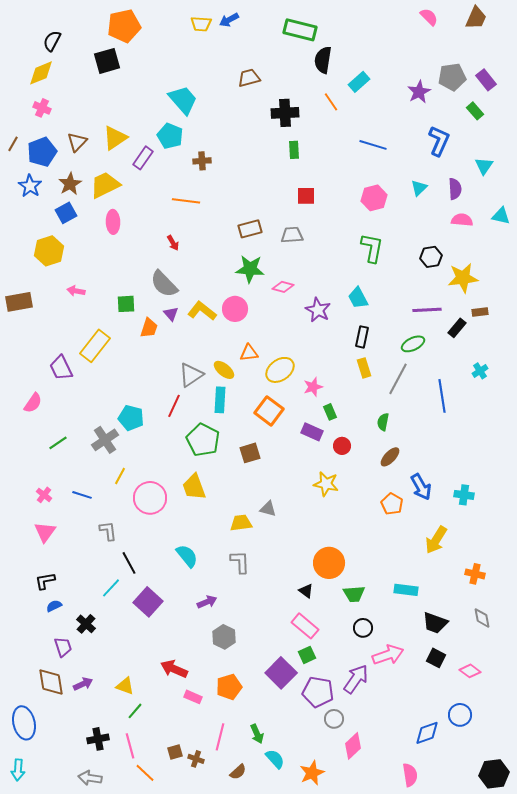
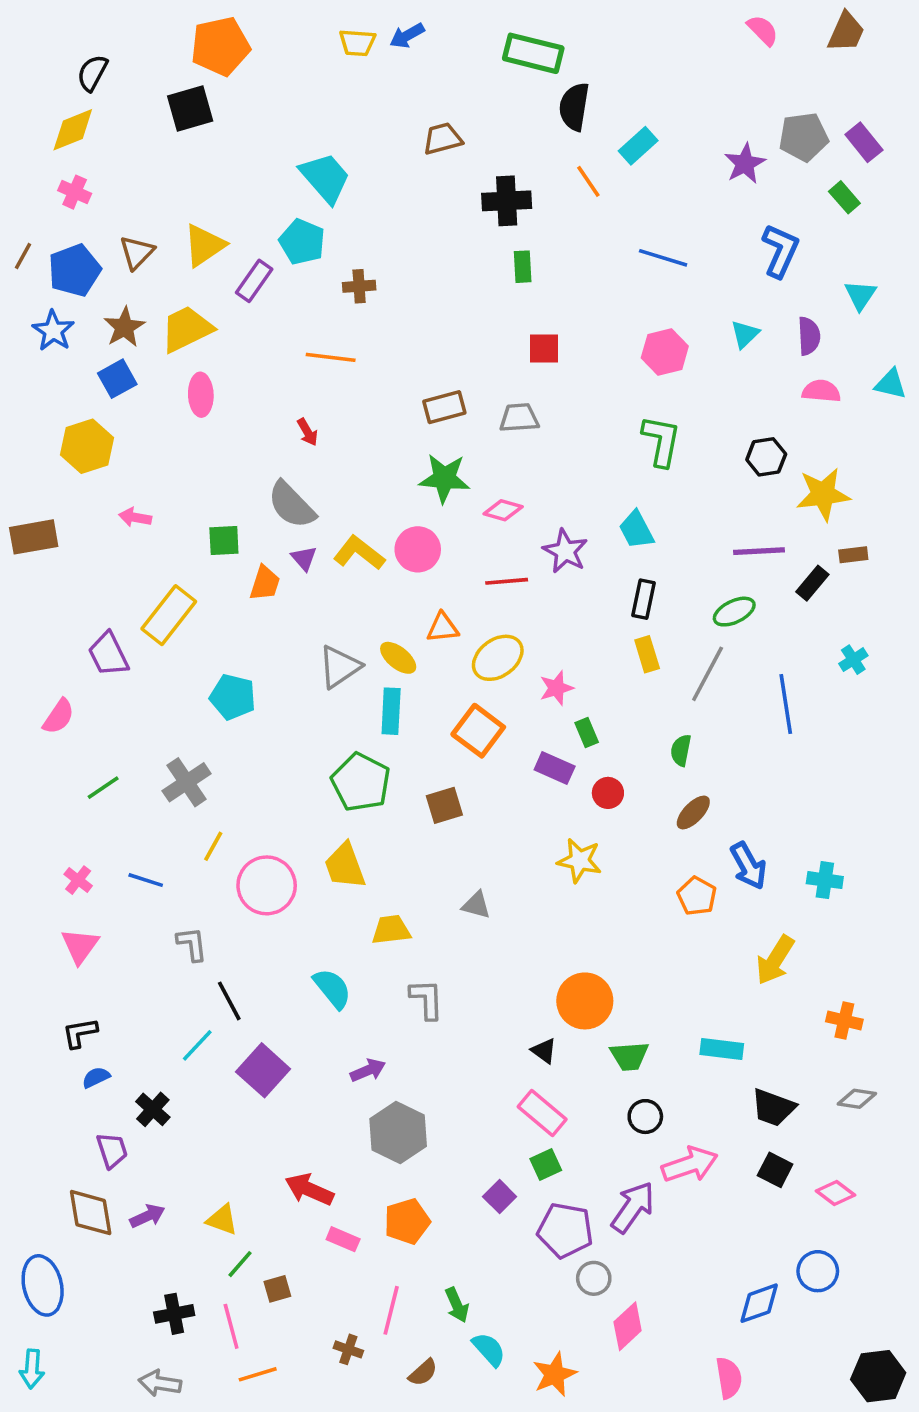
red line: (174, 406) -> (507, 581), moved, turned 60
cyan pentagon: (131, 418) -> (233, 697), moved
yellow trapezoid: (241, 523) -> (391, 930), moved
gray diamond: (482, 618) -> (857, 1099), turned -70
gray hexagon: (224, 637) -> (398, 1133), size x1.4
purple square: (281, 673) -> (500, 1197), size x0.6
brown square: (175, 752) -> (277, 1289), moved
orange line: (145, 773) -> (258, 1374), turned -60

